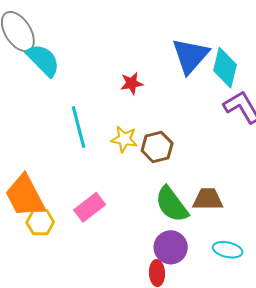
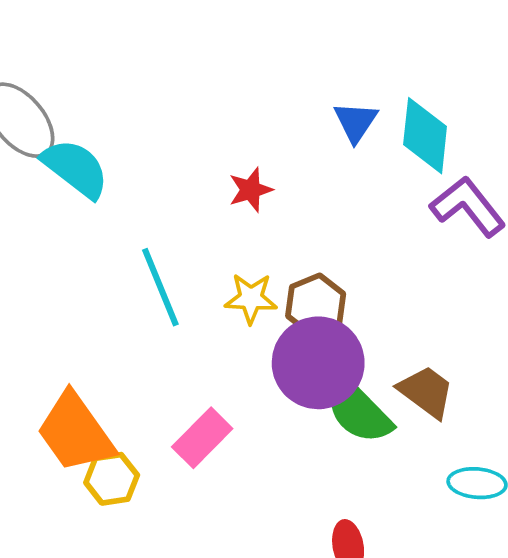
blue triangle: (190, 56) -> (356, 122), size x0.6
brown trapezoid: (208, 199) -> (426, 392), turned 44
purple circle: (171, 247) -> (318, 363), moved, size x1.4

